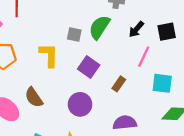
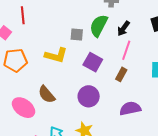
black arrow: (136, 29) -> (123, 28), moved
yellow L-shape: (49, 55) -> (56, 55), turned 110
pink line: (144, 57) -> (126, 50), moved

